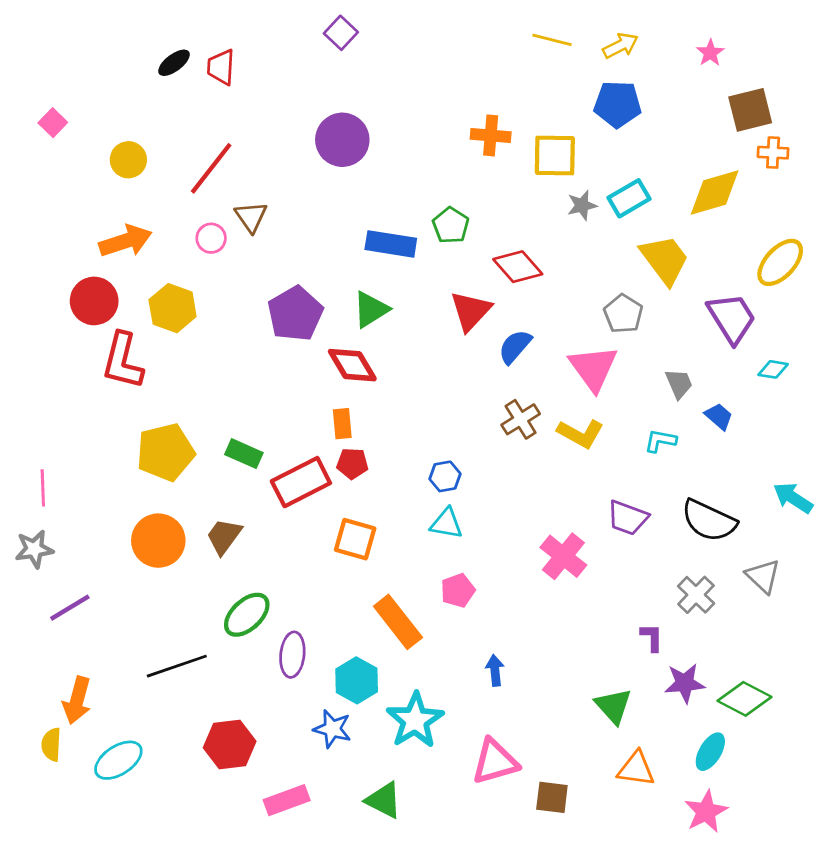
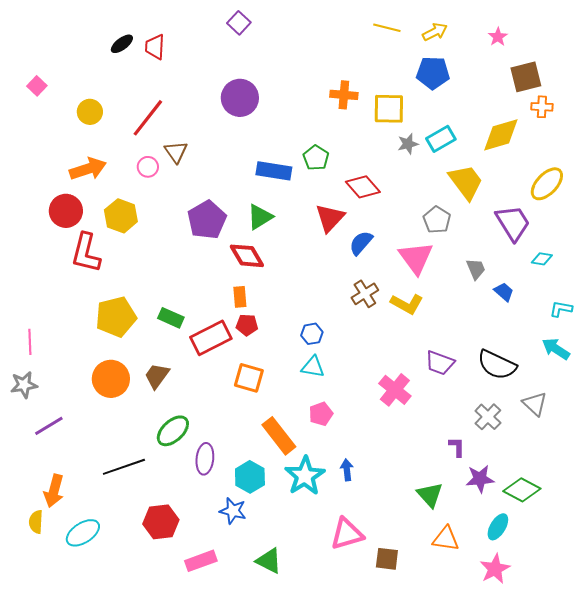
cyan L-shape: (660, 441) -> (561, 309), moved
cyan star: (415, 720) -> (305, 476), moved

